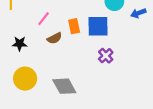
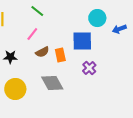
orange rectangle: (74, 26) -> (60, 55), moved
gray diamond: (64, 86) -> (52, 83), moved

